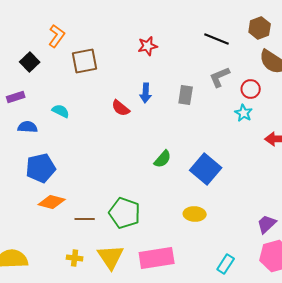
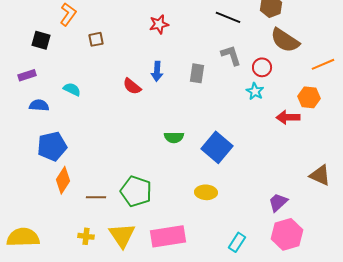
brown square: (85, 61) -> (96, 39), size x0.6
black square: (30, 62) -> (41, 40), turned -30
gray L-shape: (220, 77) -> (231, 55), turned 95
green semicircle: (163, 159) -> (174, 137), turned 48
orange diamond: (52, 202) -> (63, 180), turned -72

